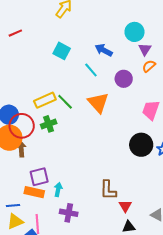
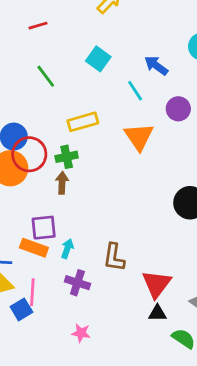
yellow rectangle: (45, 100) -> (83, 122), moved
green line: (65, 102) -> (46, 76), moved
brown arrow: (21, 149) -> (62, 183), moved
brown L-shape: (108, 190) -> (114, 257), moved
red triangle: (125, 206) -> (157, 284), size x1.6

